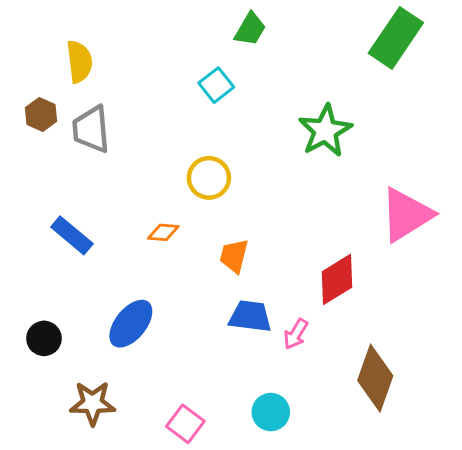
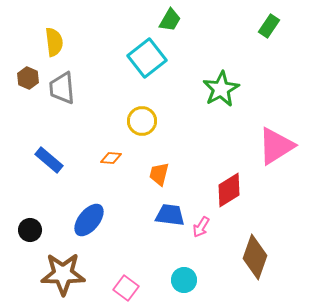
green rectangle: (396, 38) -> (269, 26), size x0.6
cyan square: (216, 85) -> (147, 58), size x1.6
brown star: (93, 403) -> (63, 274), size x1.4

